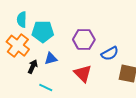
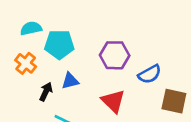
cyan semicircle: (22, 20) -> (31, 28), turned 77
orange cross: (18, 46) -> (26, 63), size x0.7

